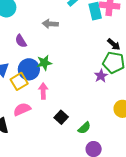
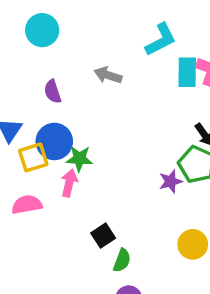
green star: (44, 63) -> (79, 159), moved
black square: (61, 117) -> (103, 236), moved
green semicircle: (84, 128) -> (122, 260), turned -40

